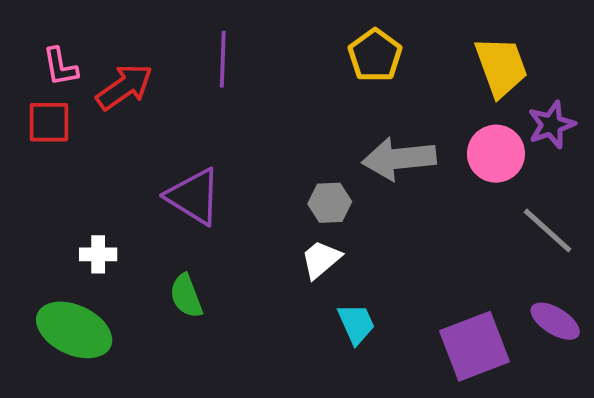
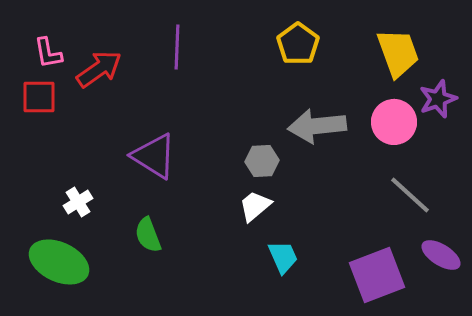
gray line: (548, 230) -> (410, 195), moved
white cross: (98, 254) -> (78, 202), turned -32

